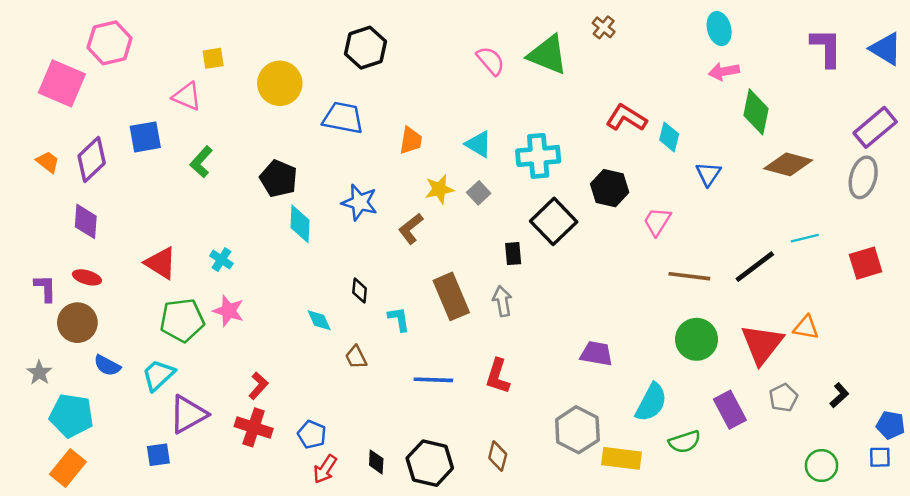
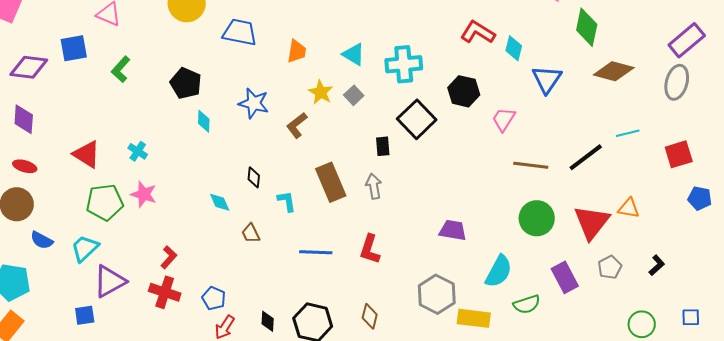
purple diamond: (92, 160) -> (29, 67), turned 51
blue triangle: (708, 174) -> (547, 79), size x1.4
yellow star: (439, 189) -> (321, 92), turned -30
cyan diamond: (300, 224) -> (204, 121), size x0.7
blue pentagon: (891, 425) -> (700, 198), moved

